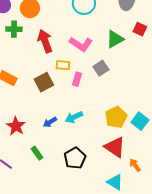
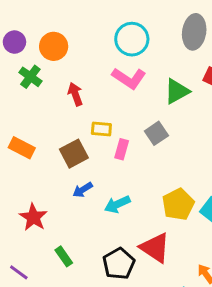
green cross: (14, 29) -> (30, 77), turned 35
red arrow: (45, 41) -> (75, 94), size x0.7
pink L-shape: (81, 44) -> (129, 78), moved
blue arrow: (50, 122) -> (83, 190), moved
red triangle: (115, 147) -> (155, 248), moved

